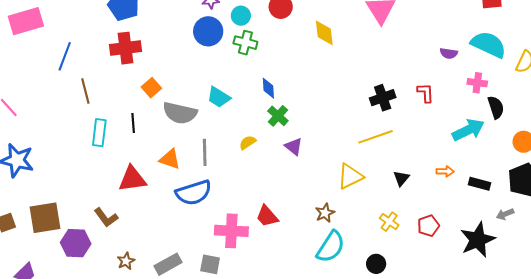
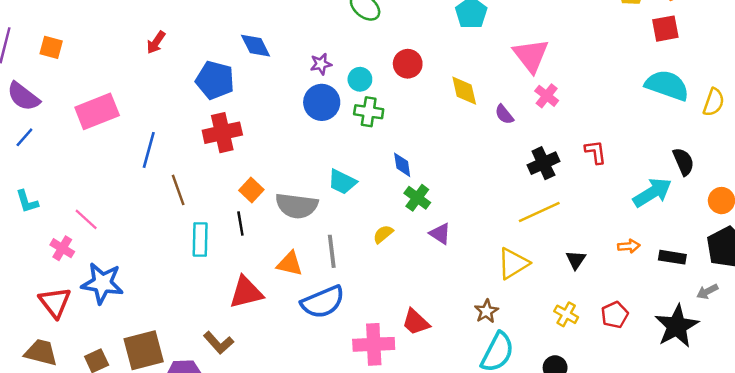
purple semicircle: (449, 53) -> (504, 114), moved, turned 48
pink cross: (477, 83) -> (547, 96), moved, turned 36
orange square: (151, 88) -> (251, 190), moved

